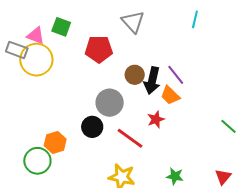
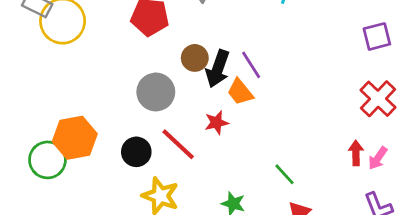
green line: (229, 126) -> (284, 174), moved
black circle: (92, 127) -> (136, 152), moved
orange hexagon: (55, 142) -> (75, 138), size x1.4

